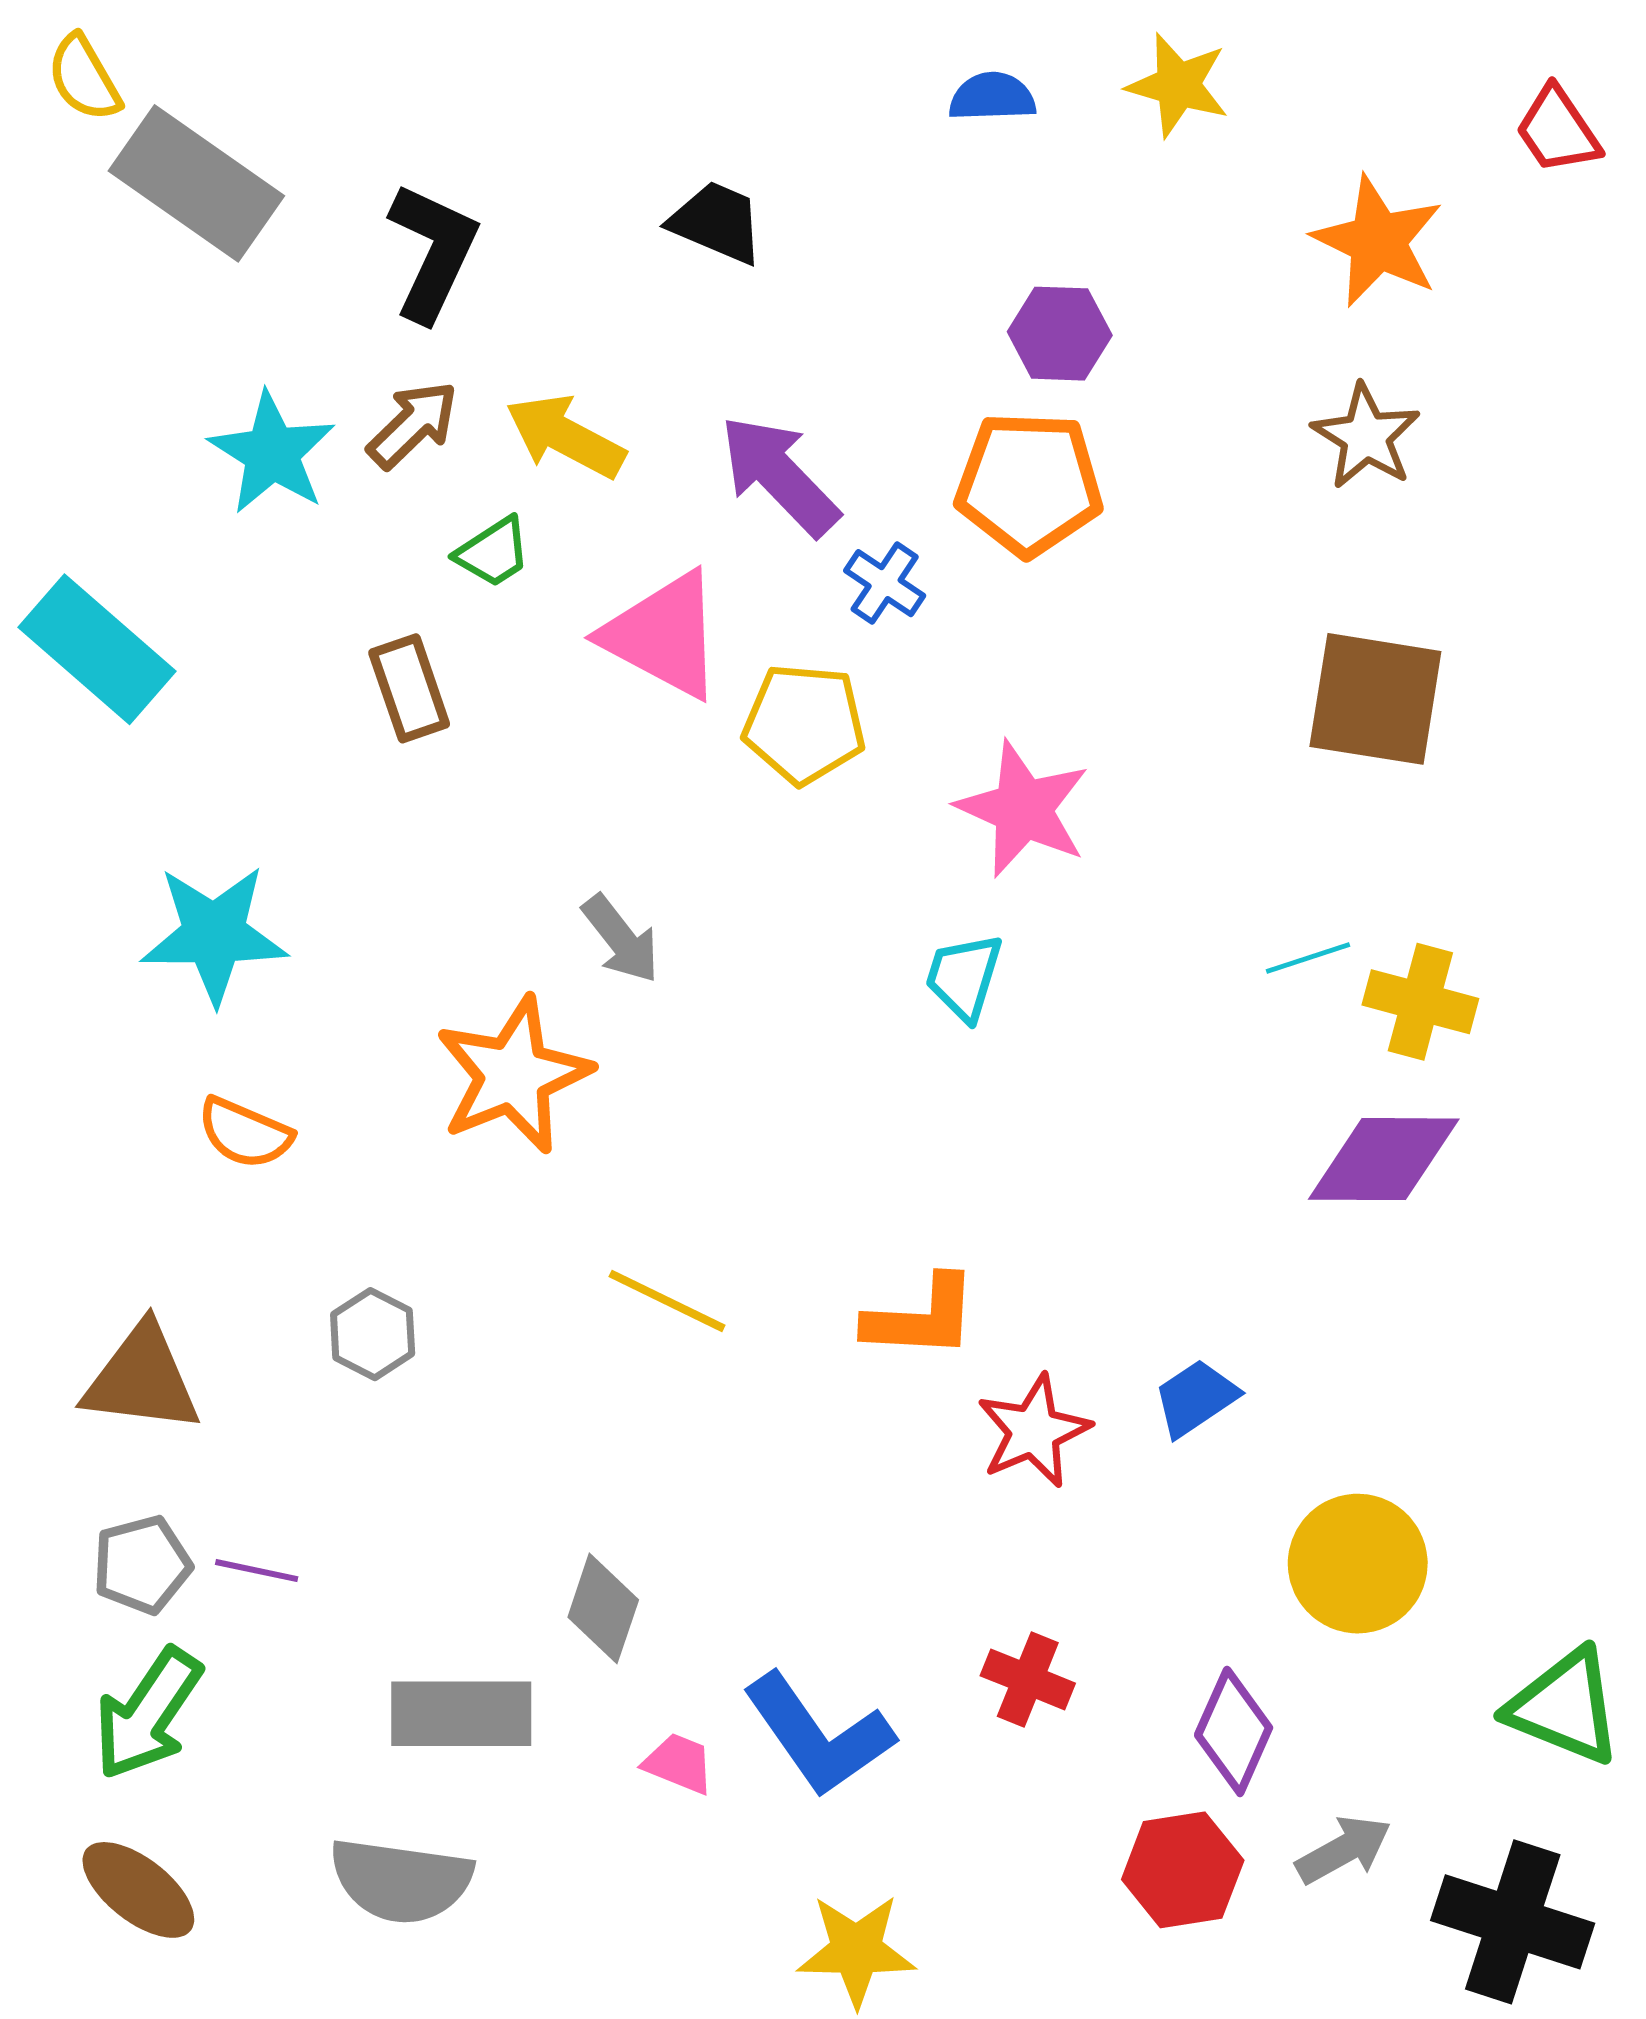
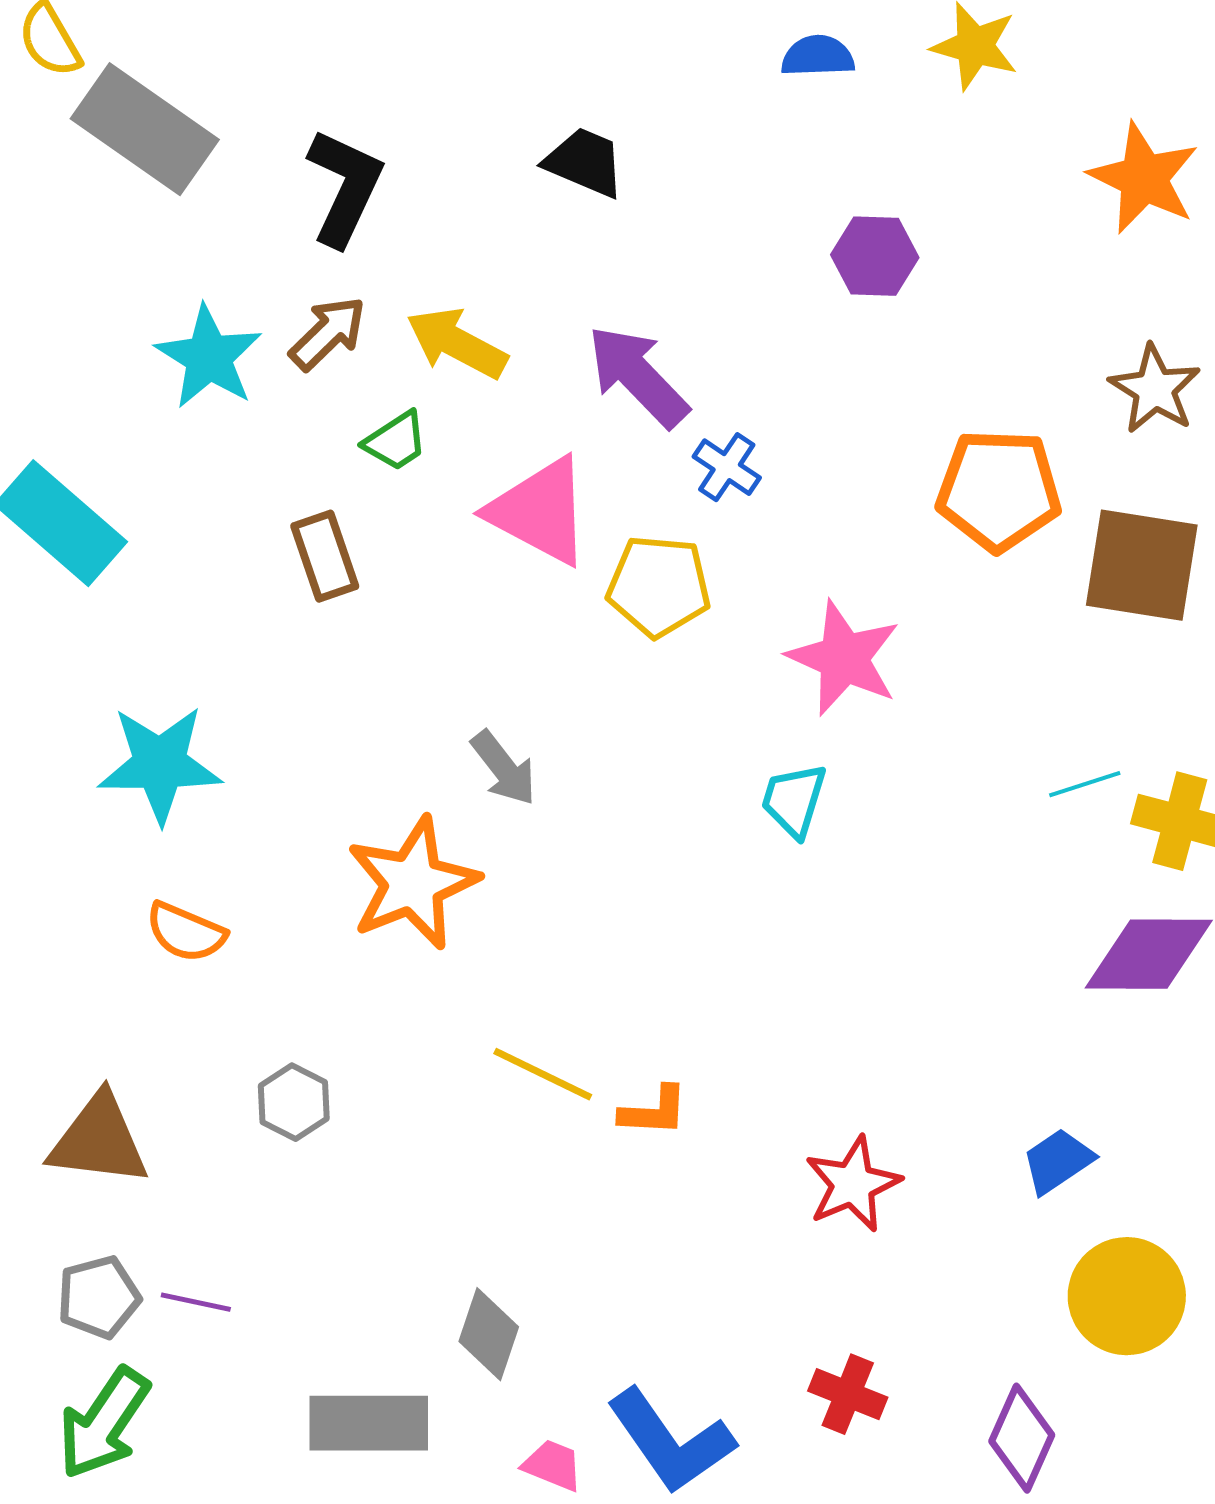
brown star: (1366, 436) -> (1155, 389), moved
orange pentagon: (1029, 484) -> (999, 490), moved
orange L-shape: (921, 1318) -> (654, 1111), moved, size x0.7
blue trapezoid: (1196, 1398) -> (1058, 1161), moved

